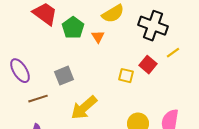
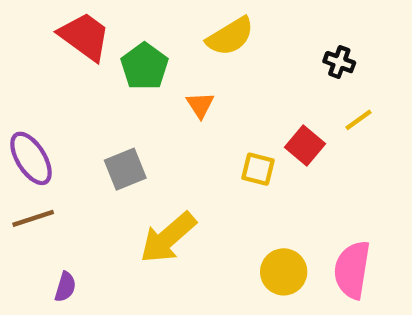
black cross: (153, 26) -> (339, 62), moved, size x0.5
orange triangle: (98, 37) -> (200, 105), moved
brown line: (38, 99) -> (33, 218), moved

